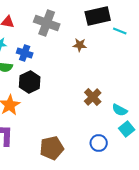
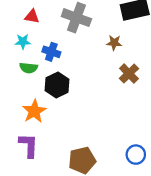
brown cross: (93, 97) -> (129, 74), moved

